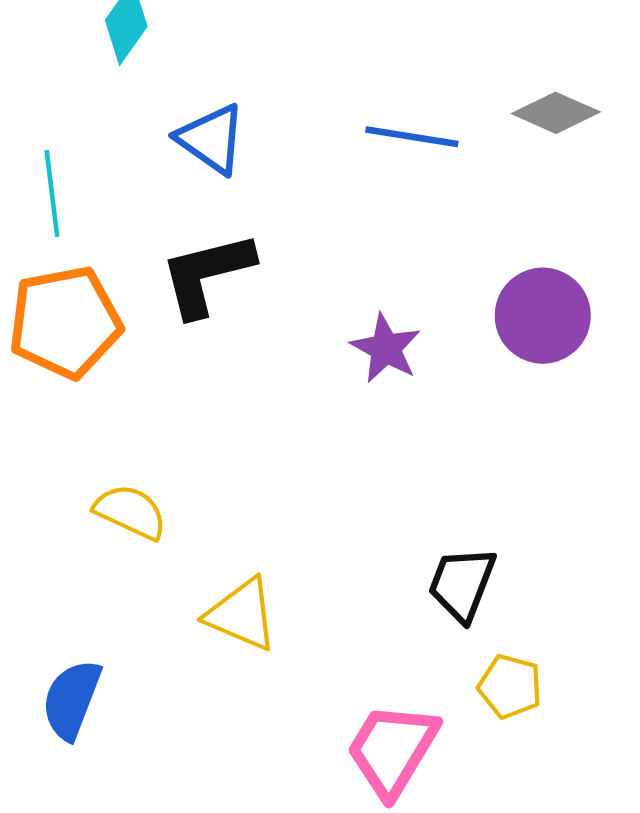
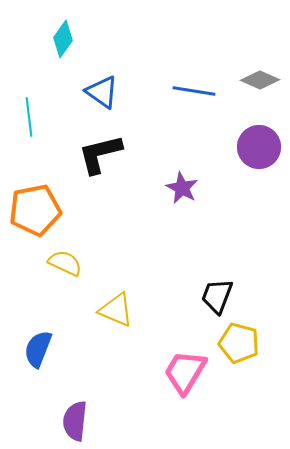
purple circle: (543, 316) -> (259, 147), moved
orange pentagon: (65, 322) -> (35, 210), moved
yellow pentagon: (510, 686) -> (239, 343), size x1.4

